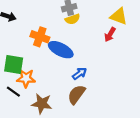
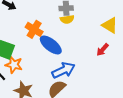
red arrow: (110, 35) -> (103, 50), moved
blue arrow: (80, 74) -> (63, 70), size x1.6

